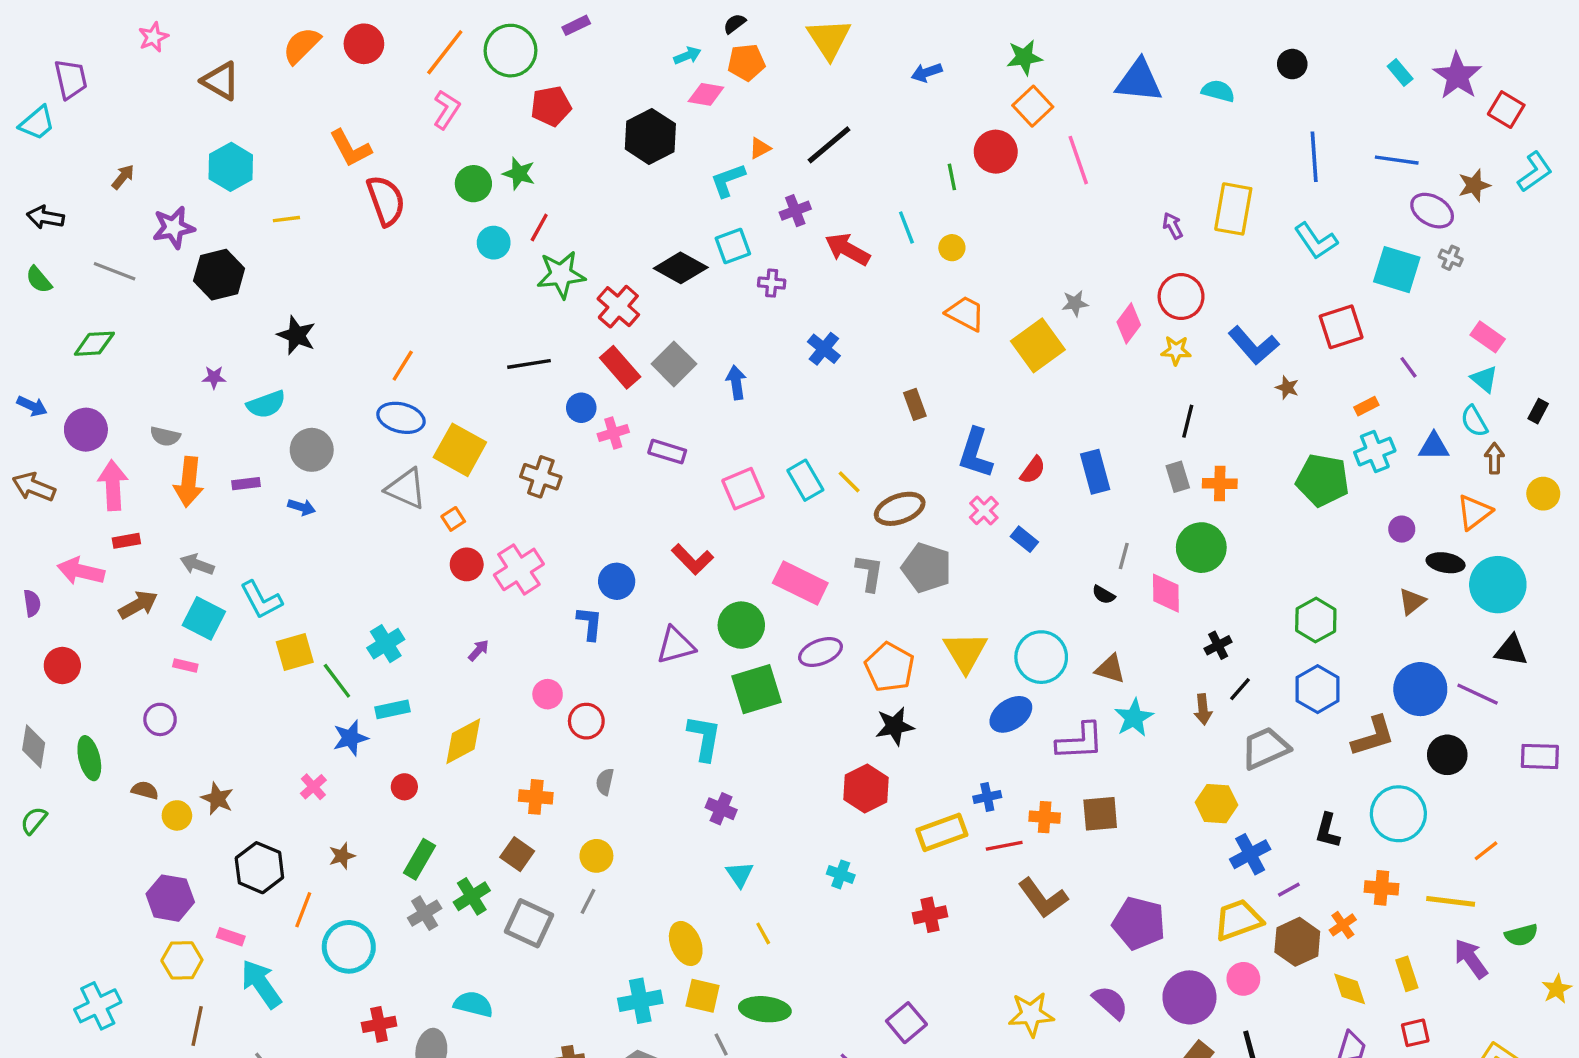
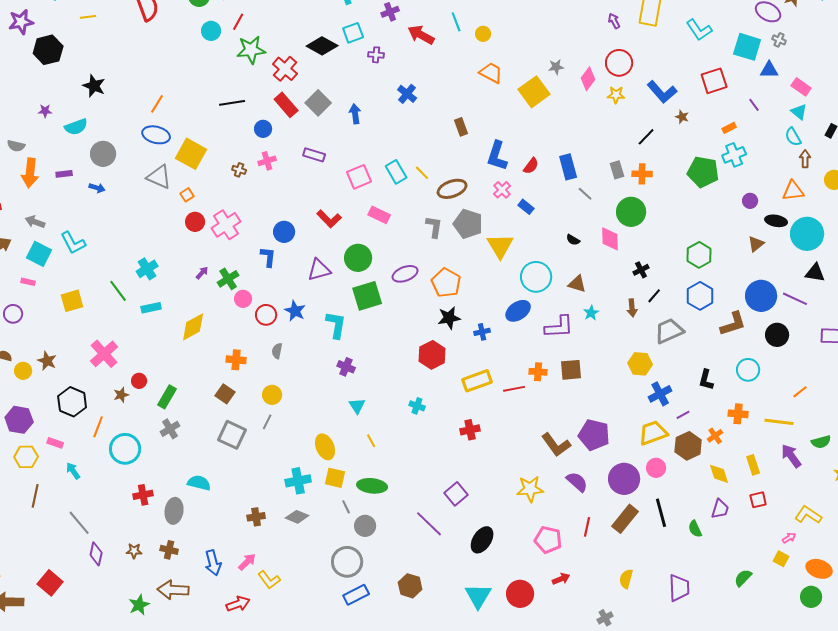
black line: (1188, 421) -> (646, 137), moved, turned 30
pink cross: (613, 433) -> (267, 161), moved
blue triangle: (1434, 446) -> (769, 70), moved
brown cross: (541, 477) -> (239, 170), size x0.6
orange triangle: (1474, 512) -> (793, 191), turned 30
gray line: (1124, 556) -> (585, 194), moved, turned -63
pink rectangle: (800, 583) -> (379, 215), moved, size x0.7
yellow square: (295, 652) -> (72, 301), moved
yellow triangle: (965, 652) -> (500, 246), moved
cyan star: (1134, 718) -> (591, 313), size x0.7
blue star: (350, 738) -> (295, 311), moved, turned -30
pink cross: (313, 787) -> (104, 354), size x1.8
red circle: (404, 787) -> (139, 381), moved
blue cross: (987, 797) -> (482, 332), moved
cyan circle: (1398, 814) -> (748, 370), size x0.7
green cross: (472, 896) -> (228, 279), moved
brown L-shape: (1043, 898) -> (556, 445), moved
cyan arrow: (261, 984) -> (73, 471), size x0.6

